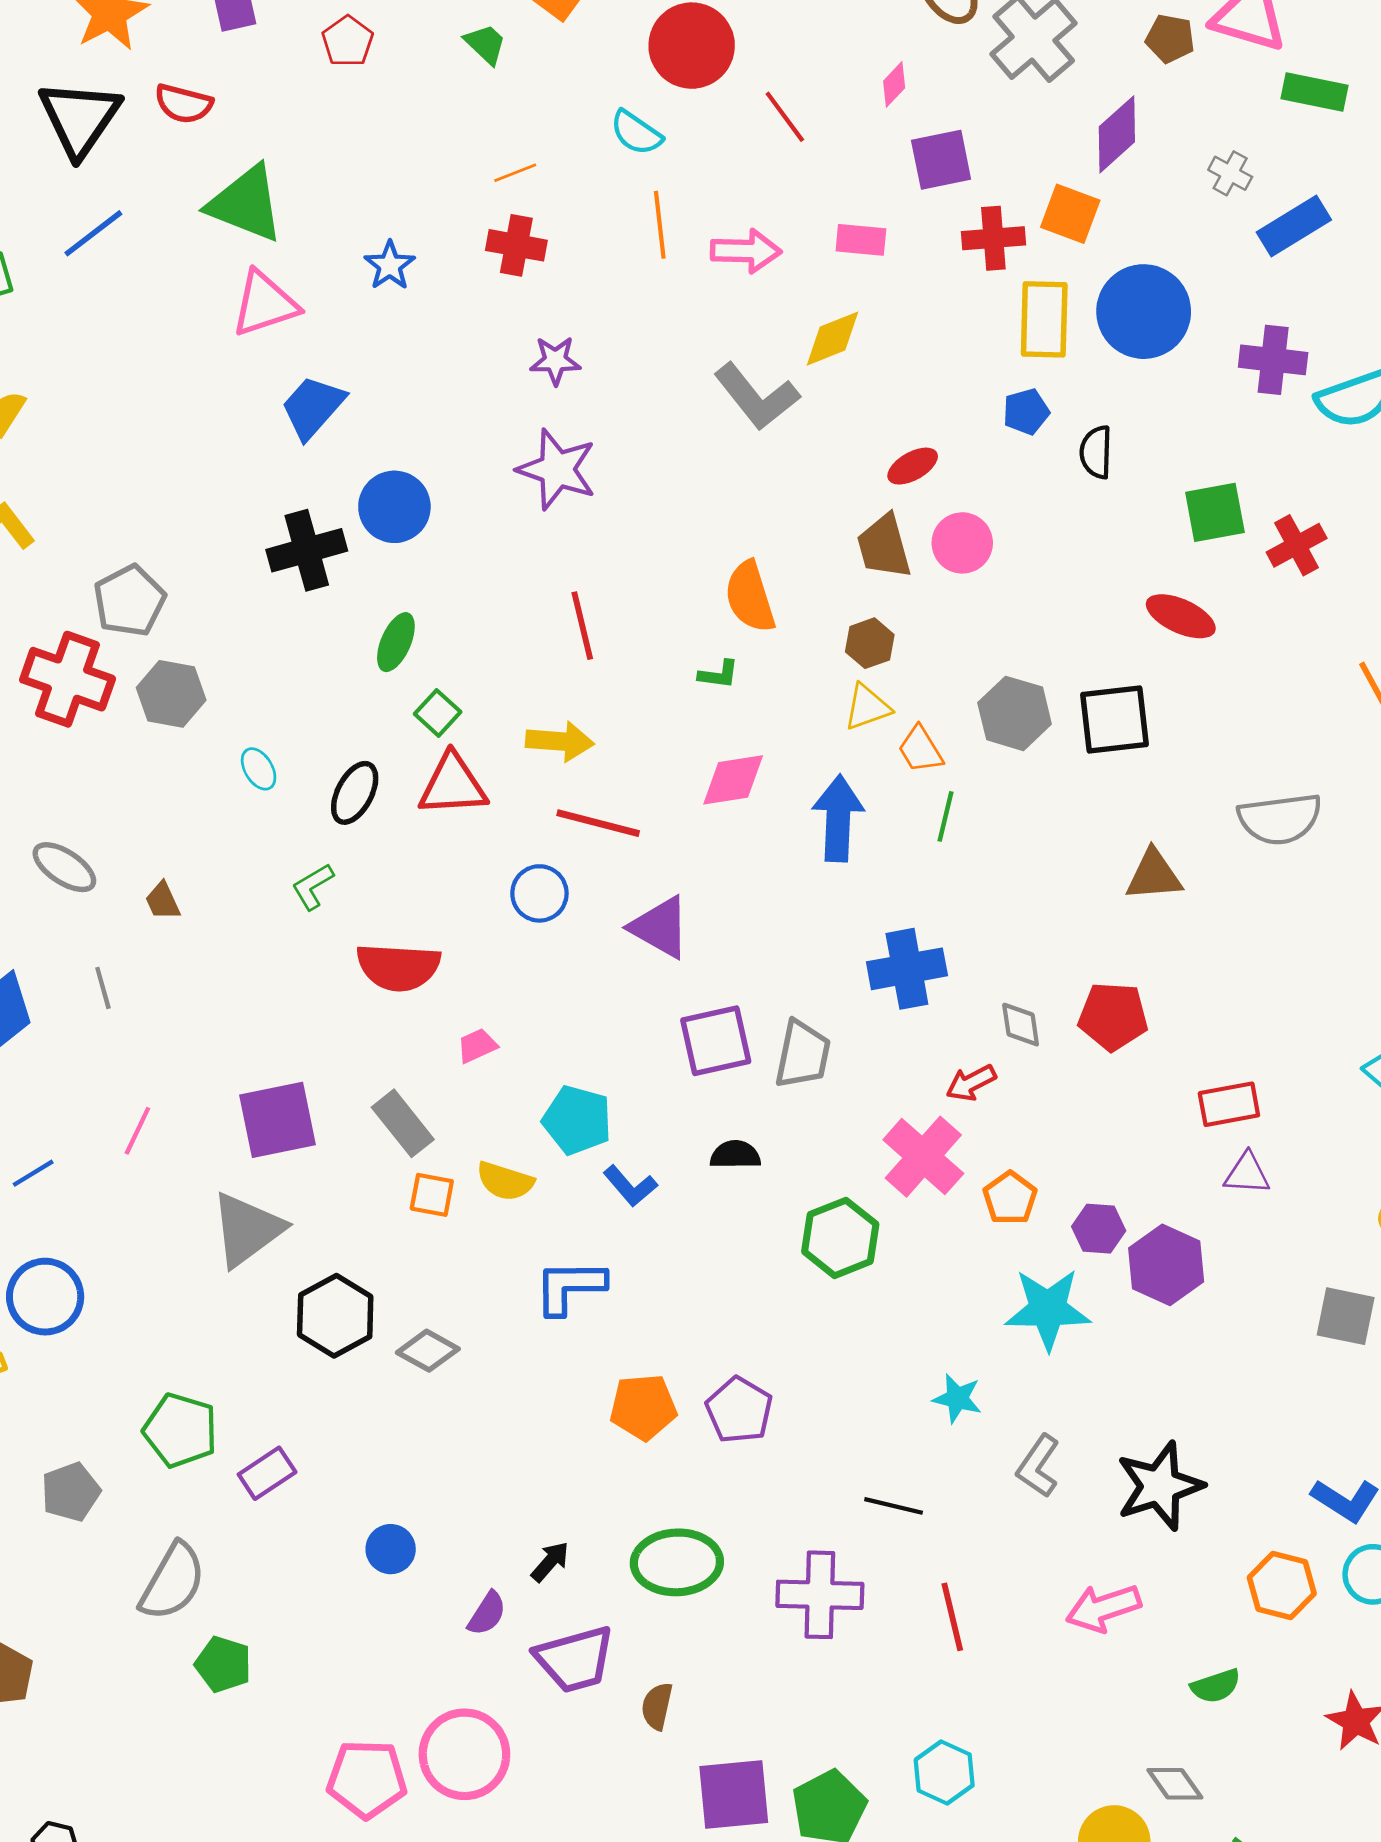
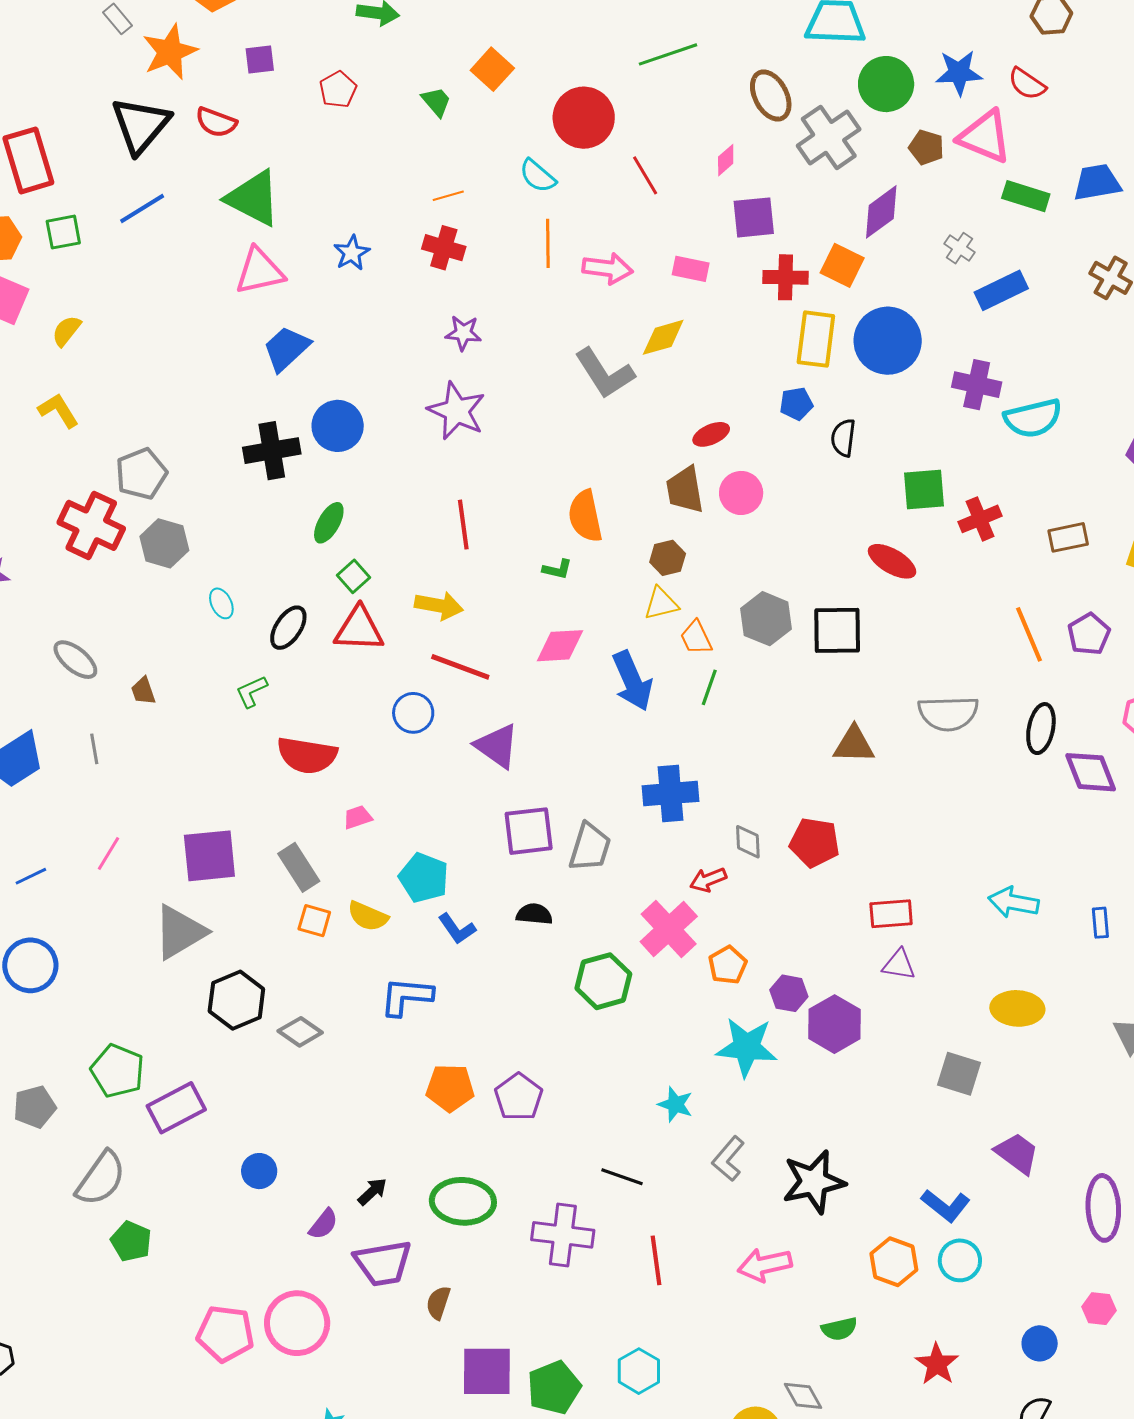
blue arrow: (838, 818) -> (632, 681), turned 148
purple rectangle: (267, 1473) -> (176, 1108), size x1.4

